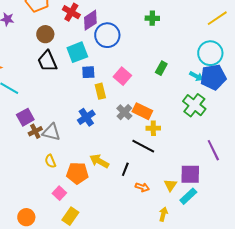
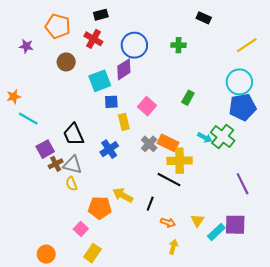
purple diamond: (90, 20) -> (124, 69), moved
blue circle: (107, 35) -> (134, 45), moved
black trapezoid: (47, 61) -> (74, 134), moved
cyan arrow: (196, 76) -> (205, 138), moved
yellow cross: (153, 128) -> (180, 161), size x1.6
yellow semicircle: (50, 161) -> (71, 184), moved
purple square: (190, 174) -> (235, 225), moved
yellow arrow: (163, 214) -> (173, 247), moved

